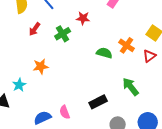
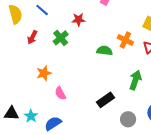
cyan star: (19, 85) -> (31, 116), moved
green arrow: (131, 87) -> (135, 80), turned 66
pink semicircle: (65, 112) -> (60, 93), moved

